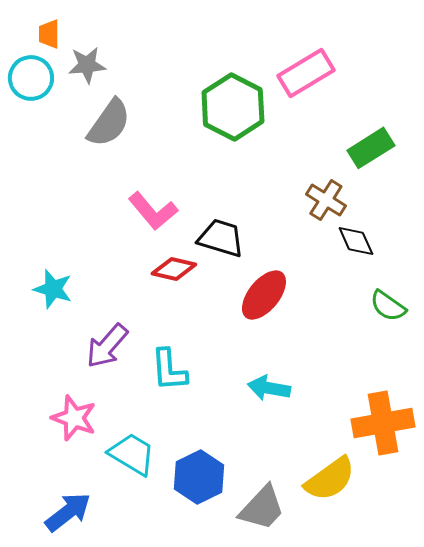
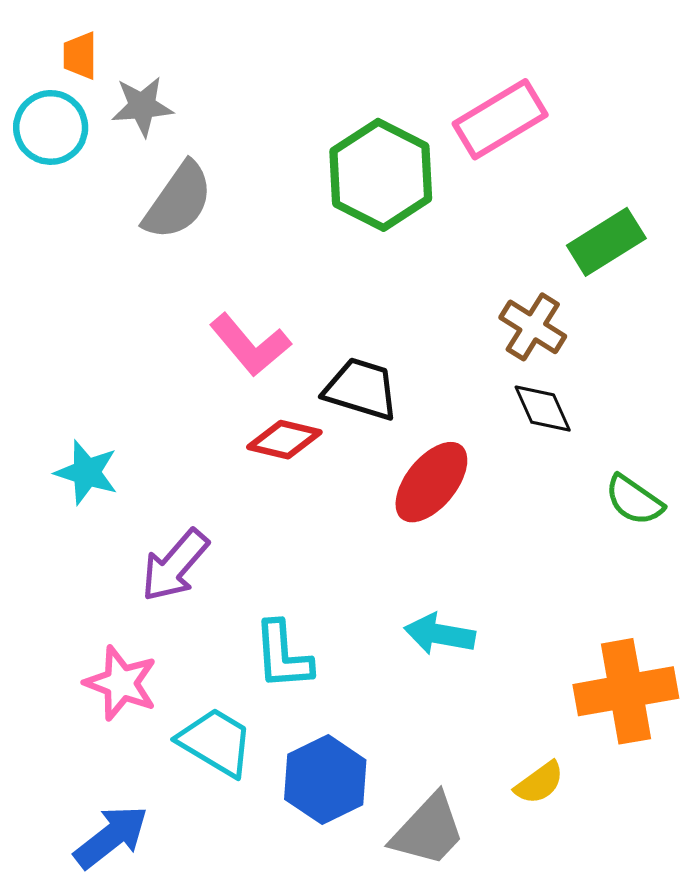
black diamond: (356, 241) -> (543, 409), moved
cyan L-shape: (169, 370) -> (283, 655), moved
yellow semicircle: (330, 479) -> (539, 783), size x0.6

